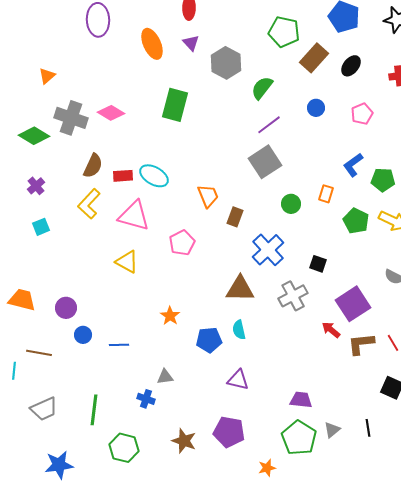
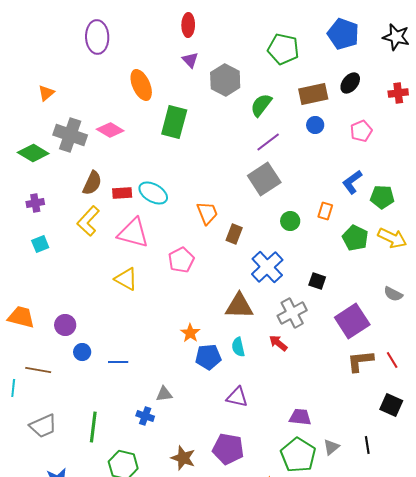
orange ellipse: (152, 44) -> (141, 85), moved
brown rectangle: (314, 58) -> (313, 94), moved, turned 36
purple cross: (36, 186) -> (35, 203), turned 30
orange star: (170, 316) -> (190, 333), moved
red arrow: (331, 330) -> (278, 343), moved

